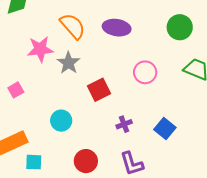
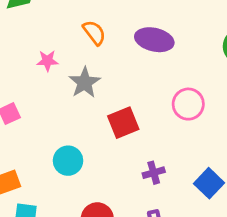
orange semicircle: (73, 26) -> (94, 33), size x0.7
pink star: (40, 49) -> (47, 61), size x0.6

